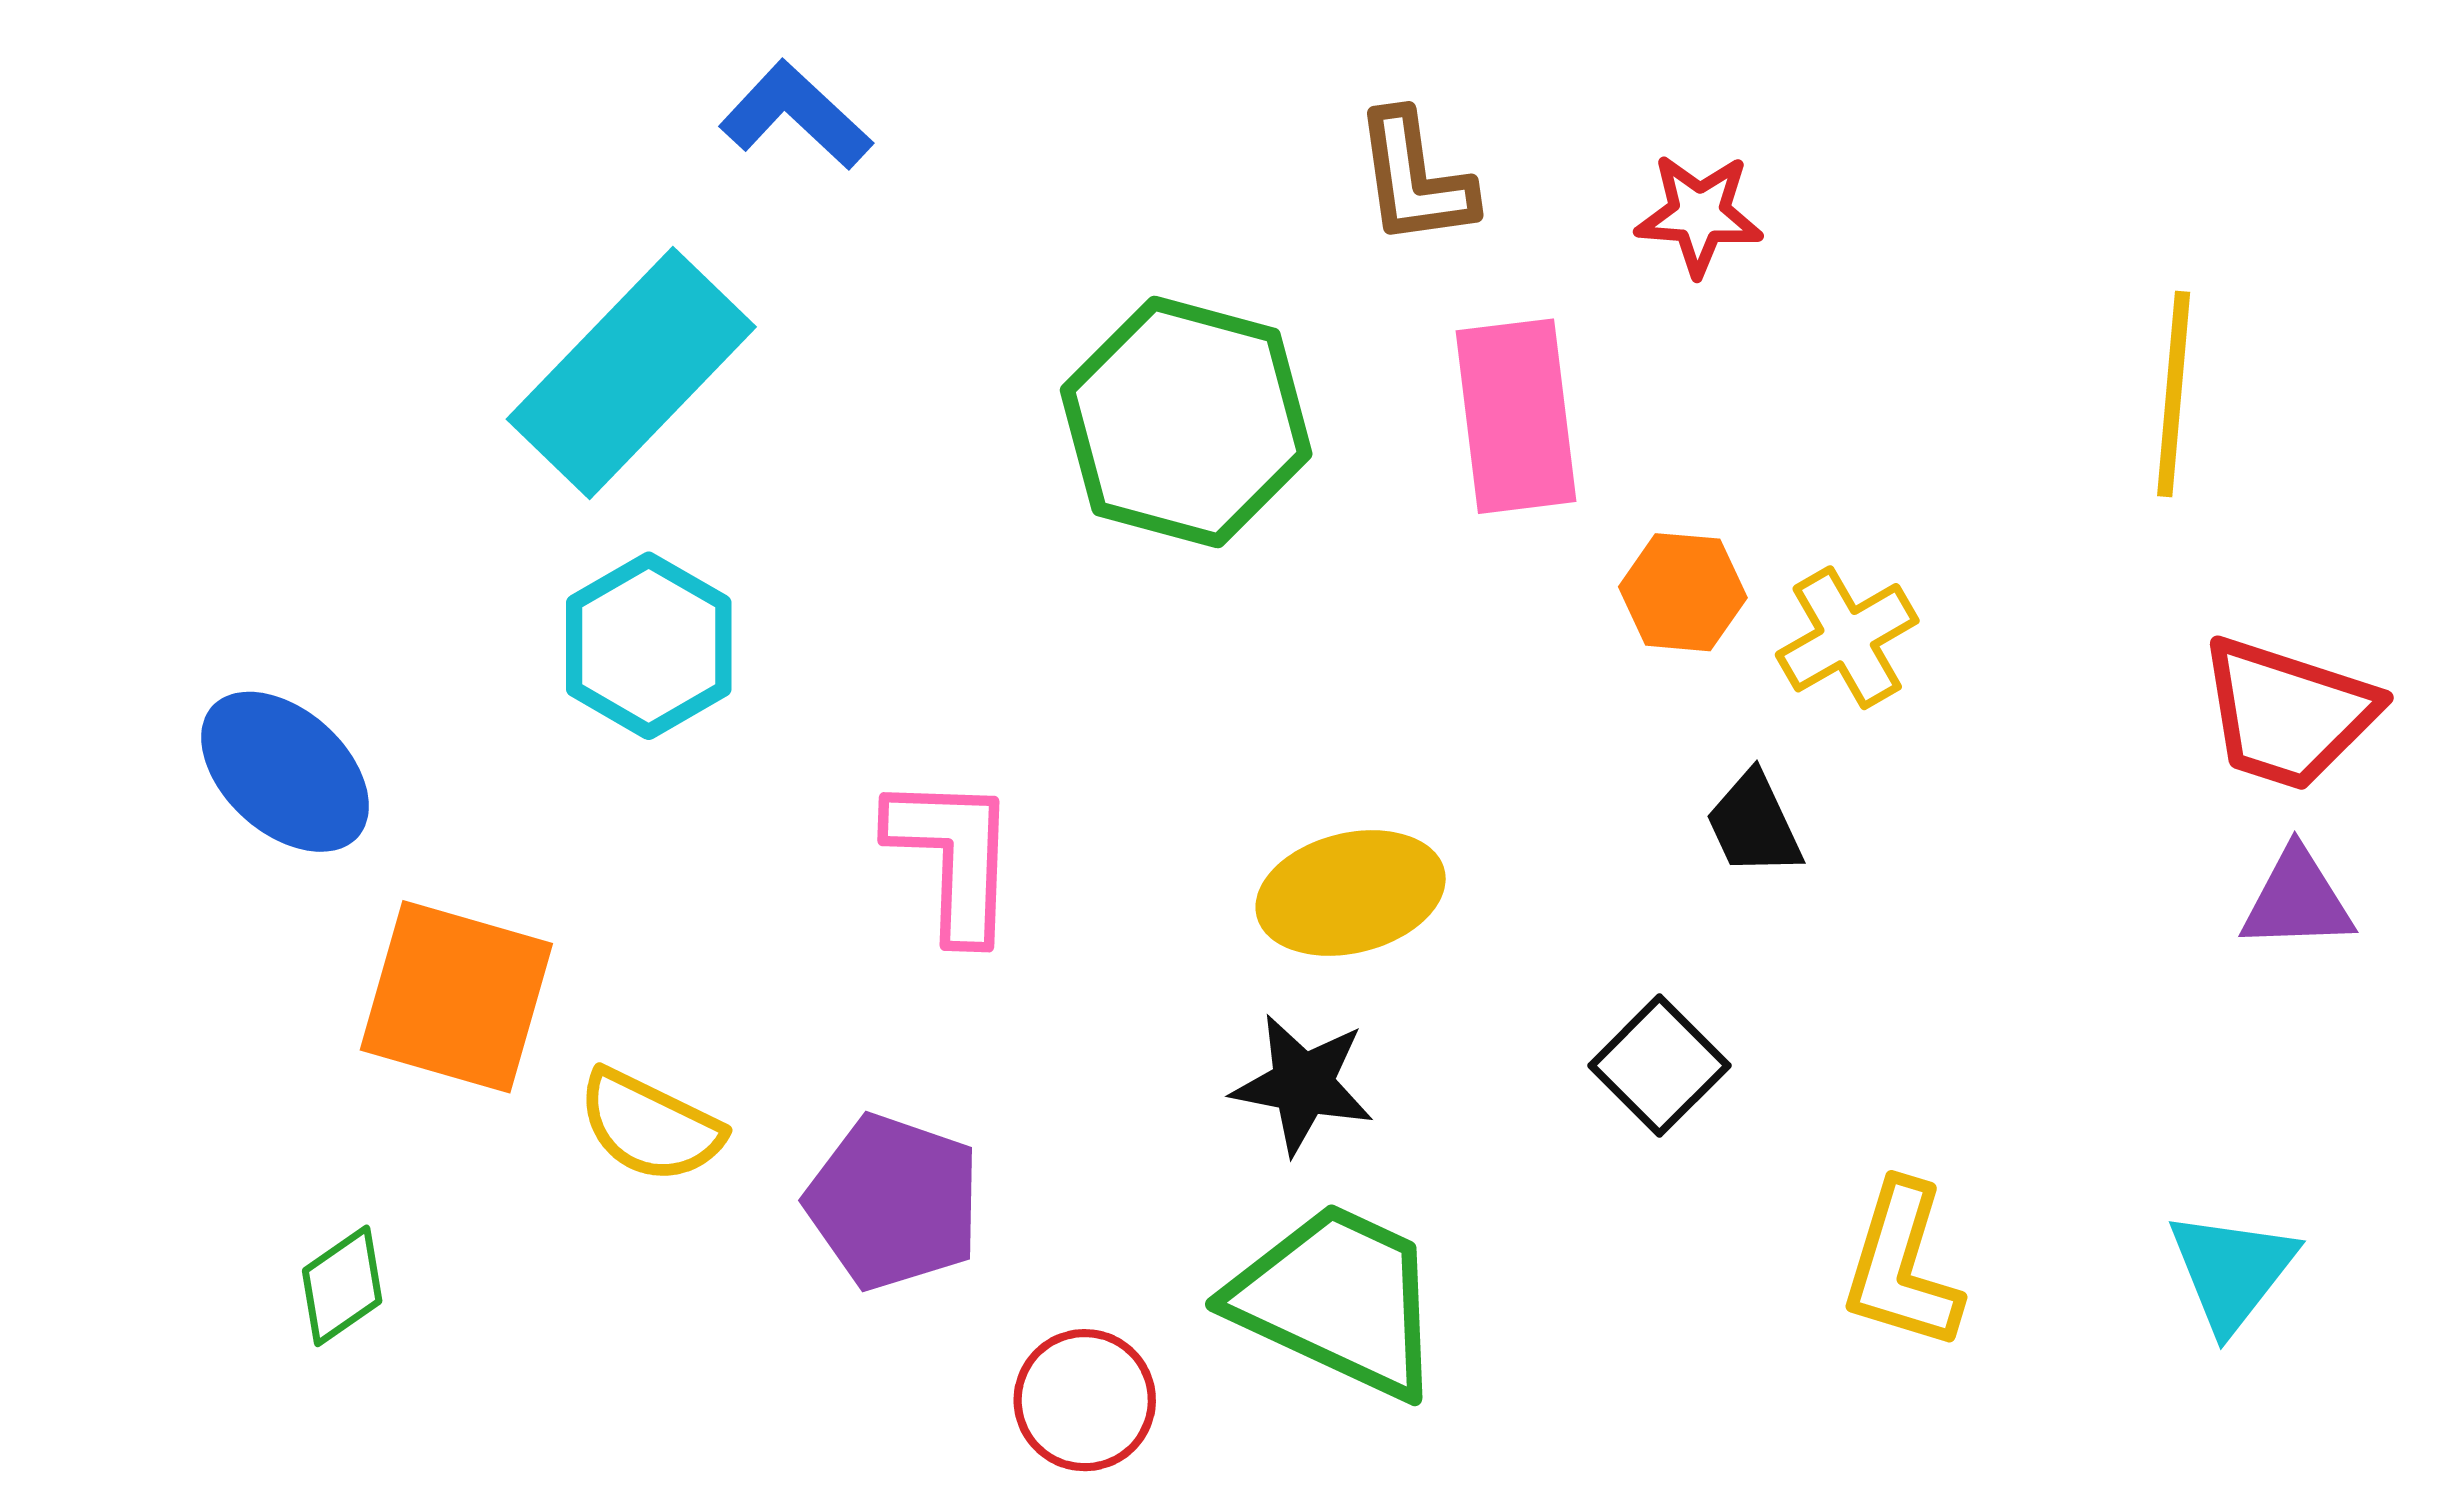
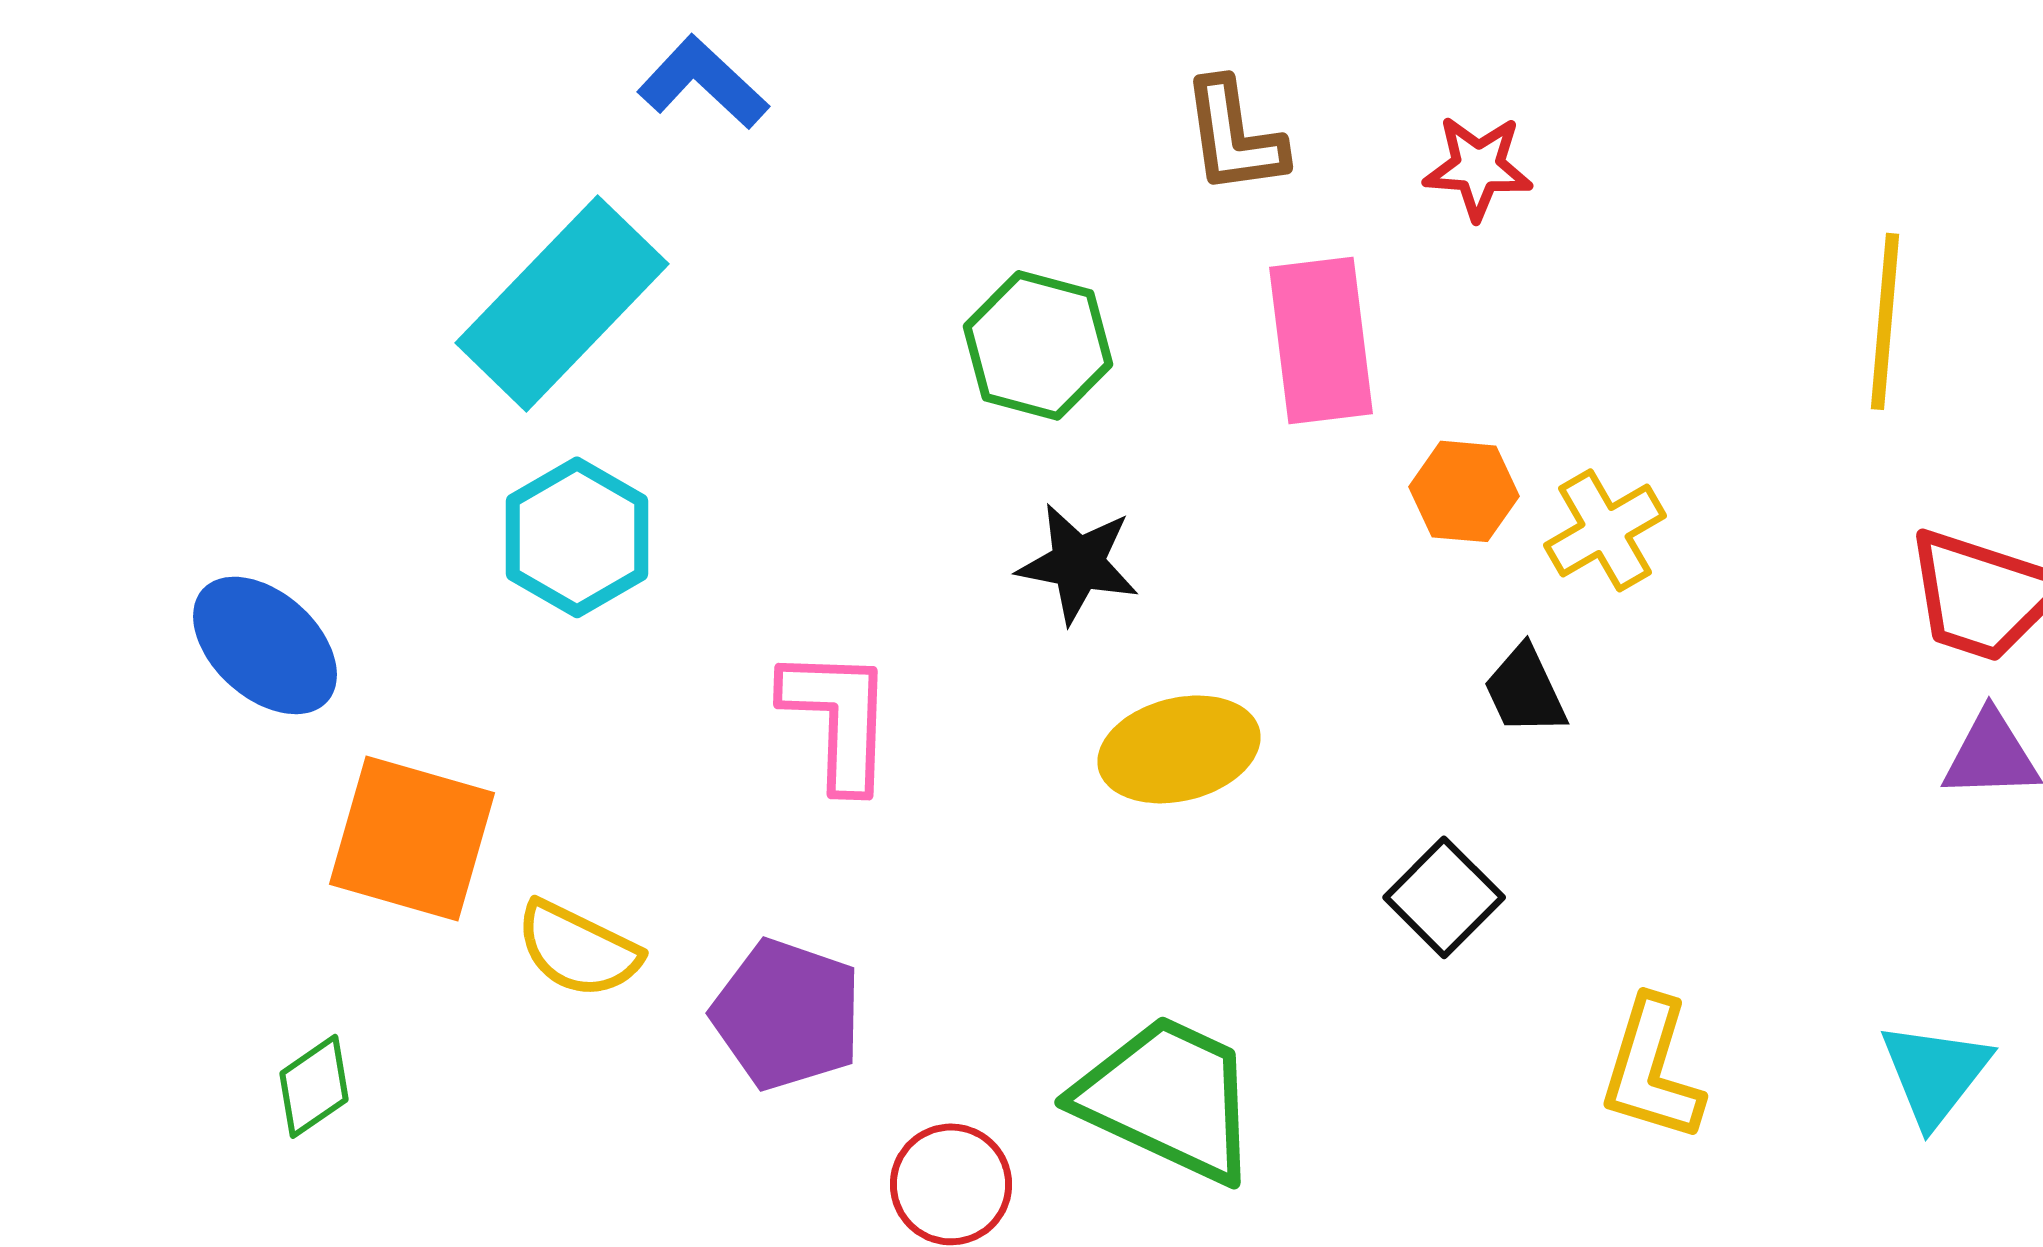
green hexagon: (1186, 422) -> (1038, 345), size x0.7
black star: (1303, 1084) -> (1078, 563), moved

